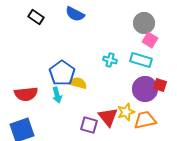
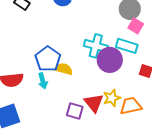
cyan cross: (110, 60) -> (96, 46), size x1.6
purple circle: (145, 89) -> (110, 60), moved

